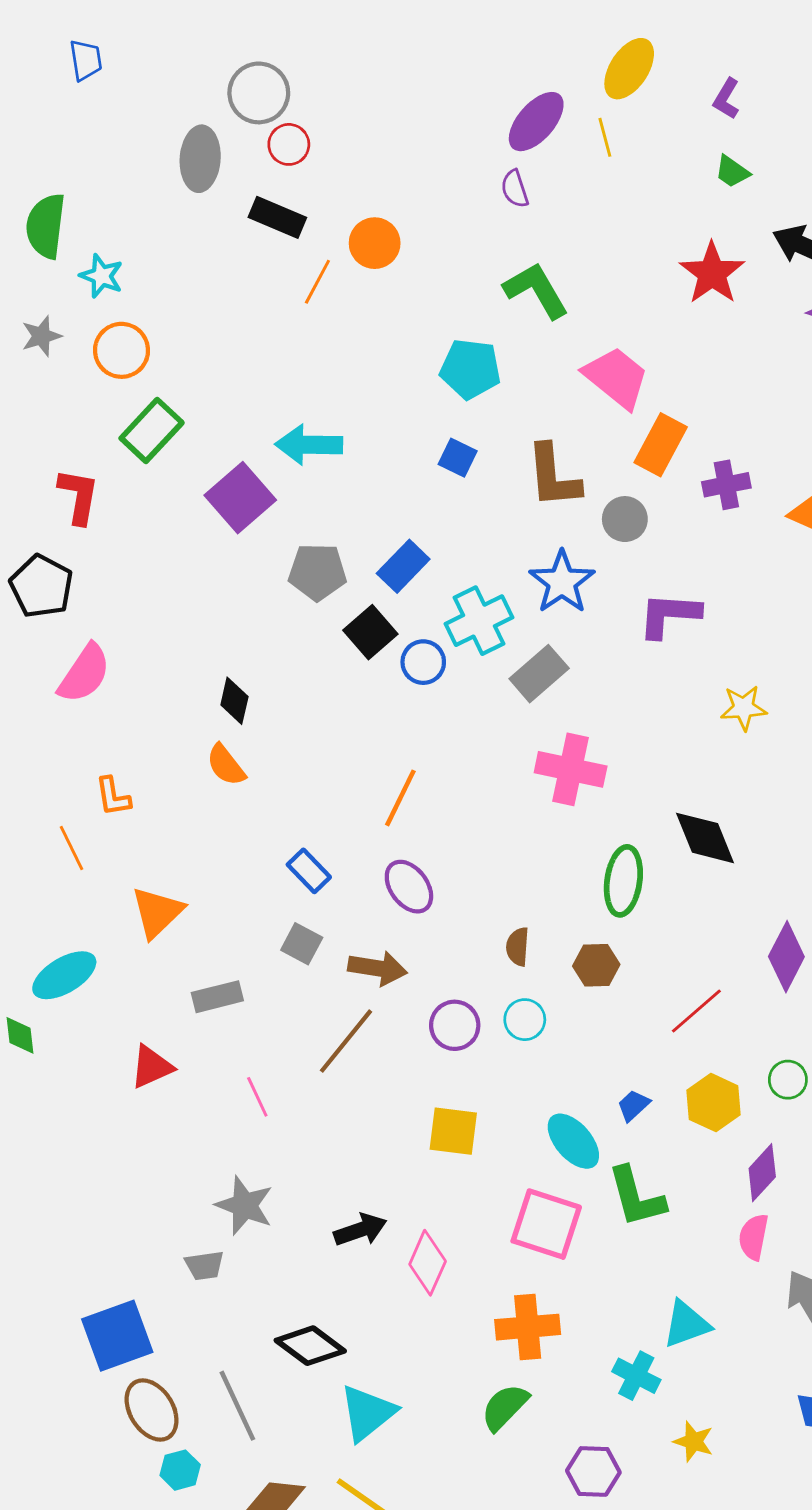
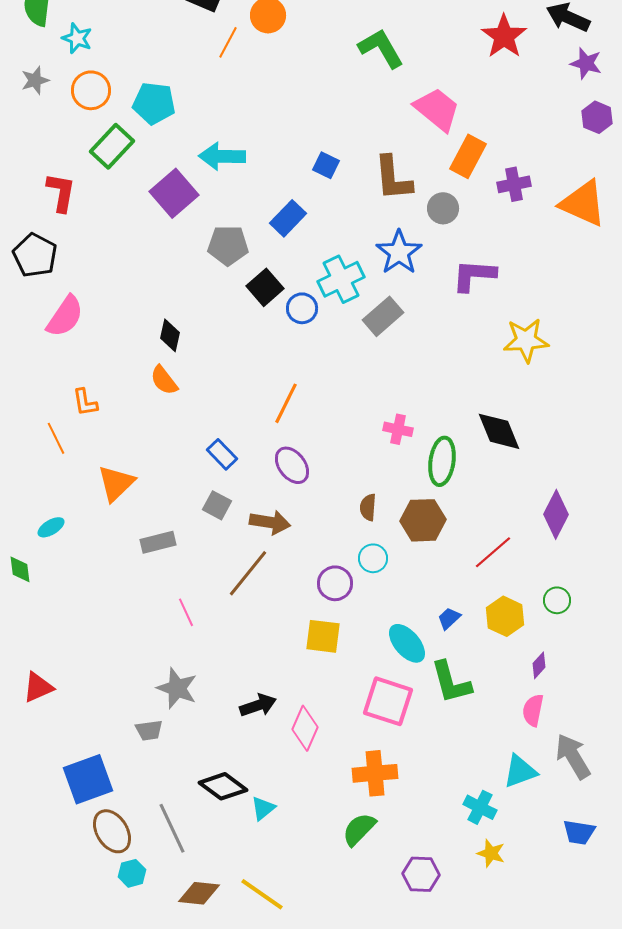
cyan pentagon: (470, 369) -> (154, 103), moved
blue rectangle: (403, 566) -> (288, 218), moved
yellow star: (744, 708) -> (526, 340), size x1.4
pink cross: (571, 769) -> (398, 429), moved, size x0.6
brown hexagon: (596, 965) -> (423, 520), size x1.4
cyan ellipse: (64, 975) -> (51, 527), size x0.6
purple circle: (455, 1025) -> (335, 583), moved
red triangle: (152, 1067) -> (38, 687), moved
purple diamond: (762, 1173) -> (539, 665), size x0.7
cyan triangle: (686, 1324) -> (520, 771), moved
cyan cross: (636, 1376) -> (480, 807), moved
cyan triangle: (367, 1413) -> (263, 808), moved, size x0.6

